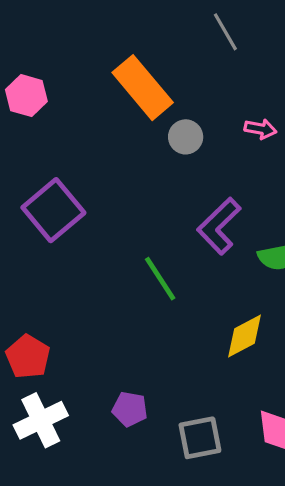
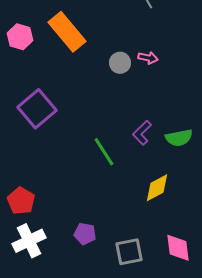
orange rectangle: (143, 88) -> (67, 32), moved
pink arrow: (260, 129) -> (148, 58), moved
purple L-shape: (219, 226) -> (142, 133), moved, size x0.7

